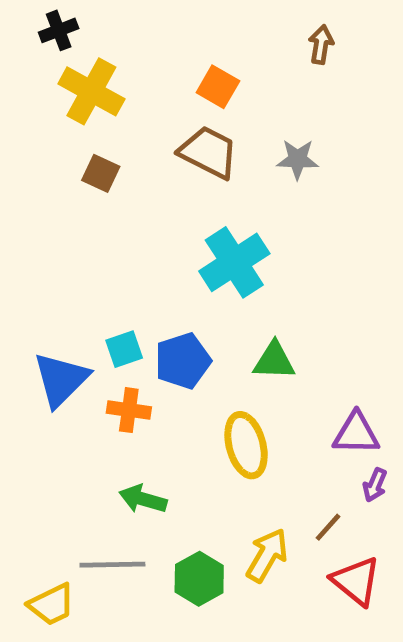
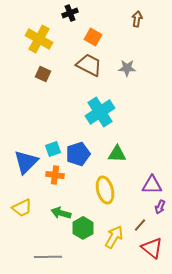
black cross: (59, 30) -> (70, 13), moved
gray line: (112, 565) -> (48, 257), moved
green hexagon: (199, 579) -> (83, 228), moved
yellow trapezoid: (52, 604) -> (22, 208), moved

